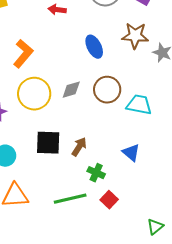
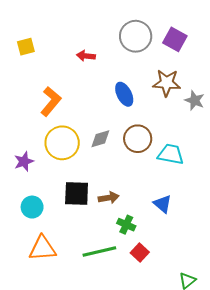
brown arrow: (79, 147) -> (109, 198), turned 48

